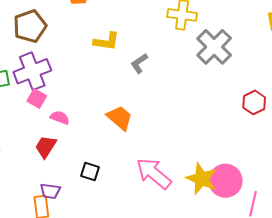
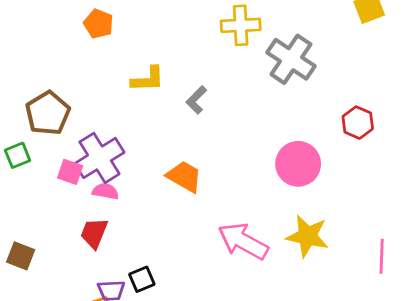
brown pentagon: (30, 26) -> (48, 113), moved
purple cross: (32, 71) -> (99, 158), moved
black square: (90, 172) -> (142, 279), moved, turned -30
pink circle: (225, 181) -> (298, 164), moved

